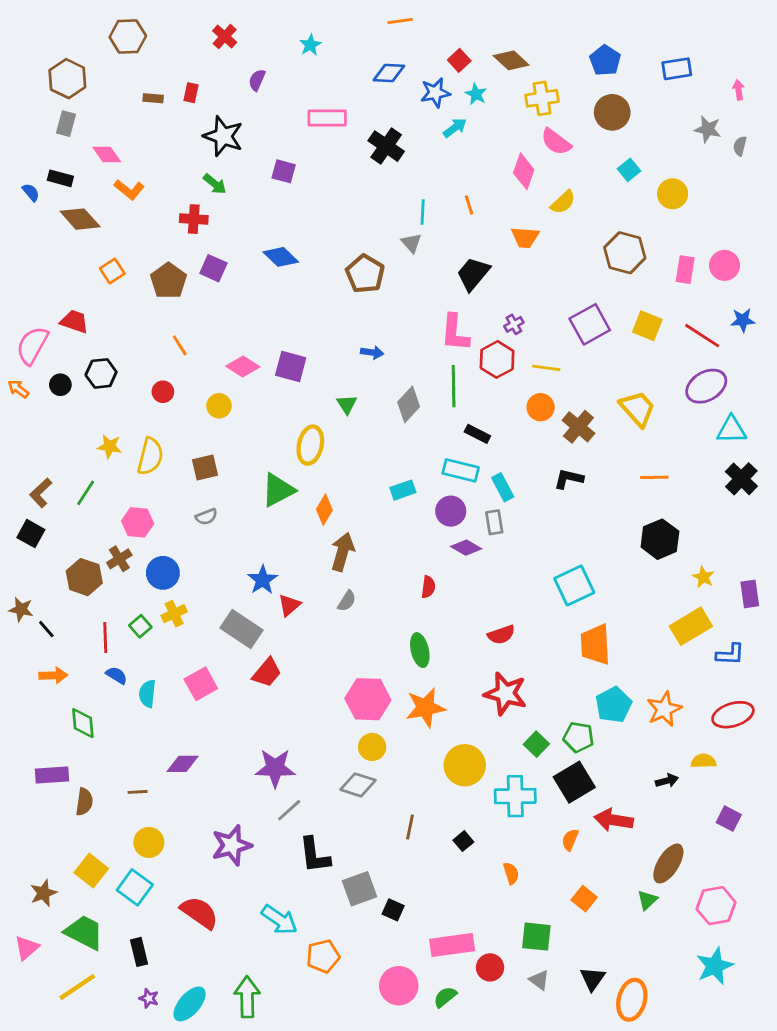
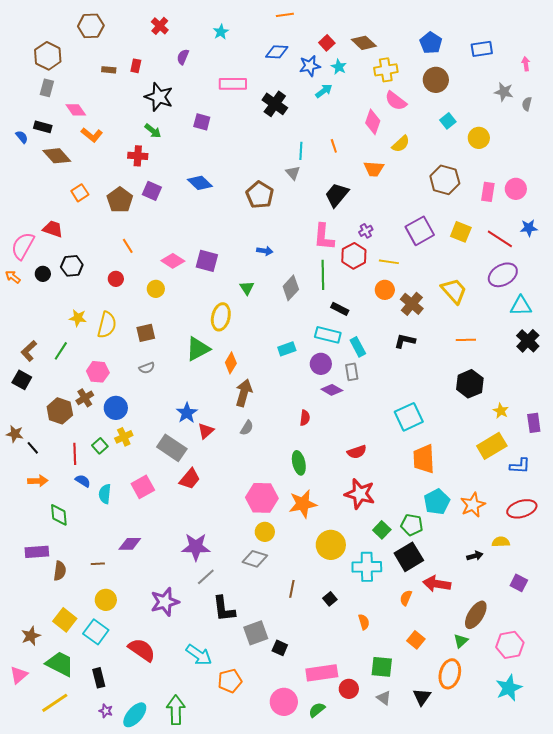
orange ellipse: (632, 1000) -> (450, 674), moved

